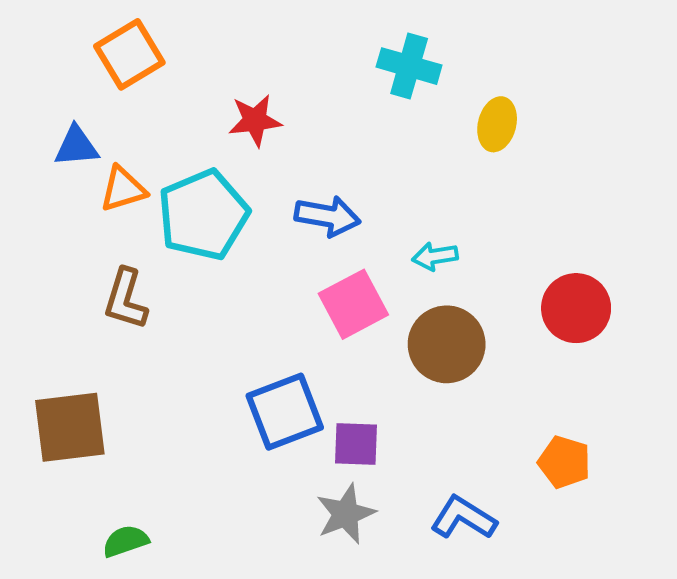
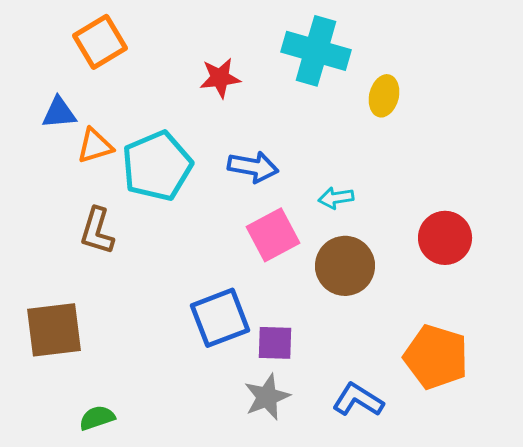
cyan cross: (409, 66) -> (316, 51), size x1.4
red star: (255, 120) -> (220, 78), moved
orange pentagon: (564, 462) -> (436, 357), size x1.6

